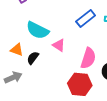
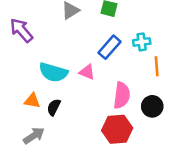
pink triangle: (59, 45) -> (87, 72), moved

